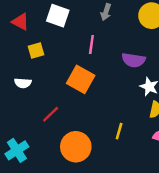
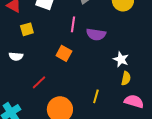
purple semicircle: (134, 60) -> (96, 34), moved
orange square: (81, 79) -> (64, 53), size x0.7

